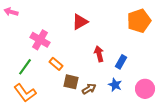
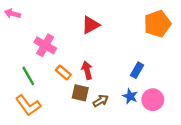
red arrow: (99, 54) -> (87, 70), moved
green line: (25, 67) -> (28, 76), turned -66
pink circle: (145, 89) -> (153, 100), moved

